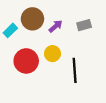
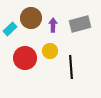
gray rectangle: (84, 25) -> (80, 24), size x1.5
purple arrow: (56, 26) -> (53, 25), turned -48

